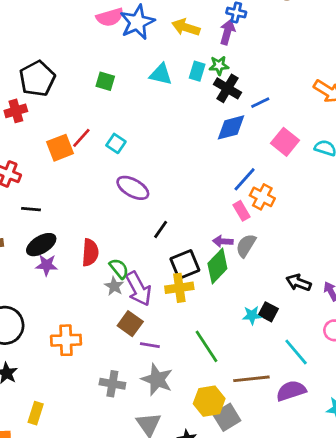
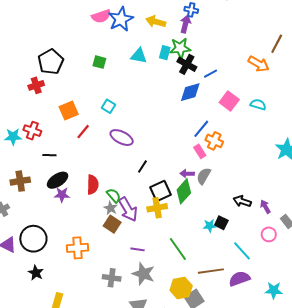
green star: (219, 66) -> (180, 48), size x1.5
red line: (81, 138) -> (83, 132), moved
brown square: (130, 324) -> (112, 224), moved

